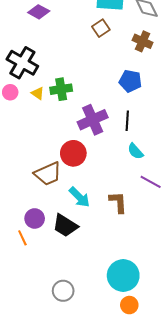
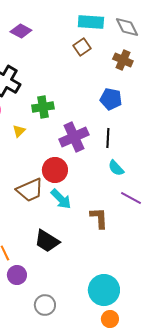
yellow triangle: (38, 93) -> (19, 131), moved, turned 40
cyan arrow: (79, 197) -> (61, 199), moved
purple circle: (35, 218) -> (17, 275), moved

